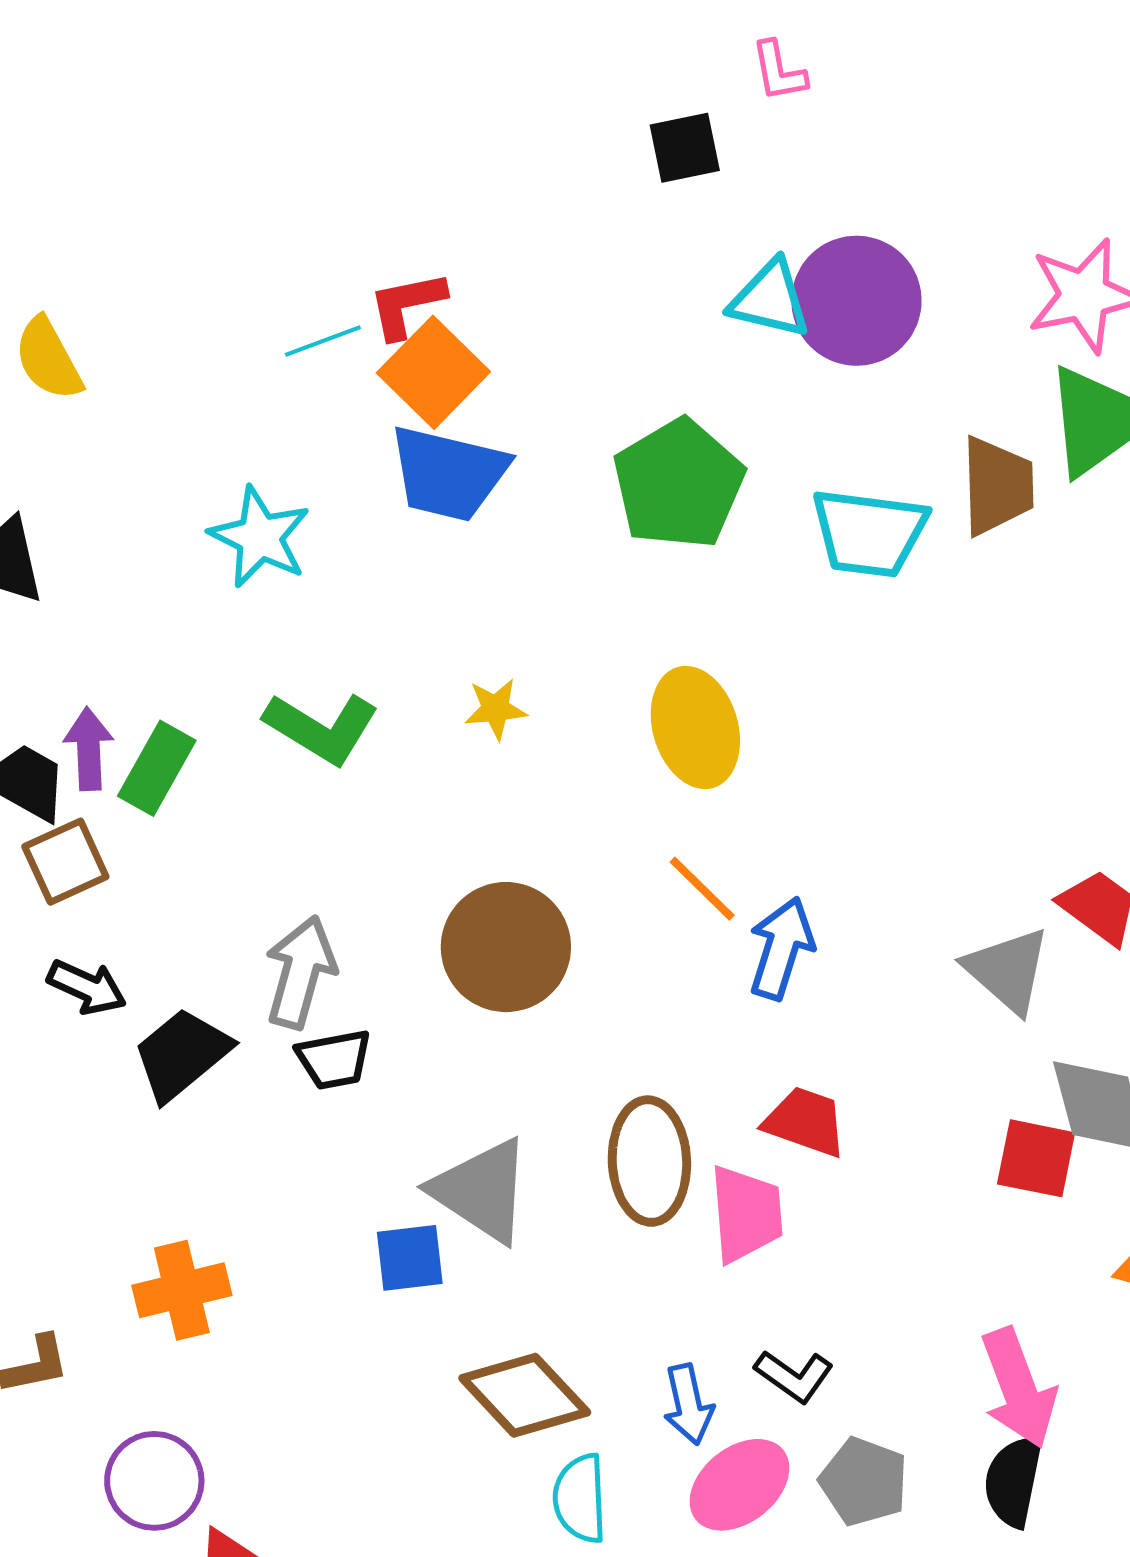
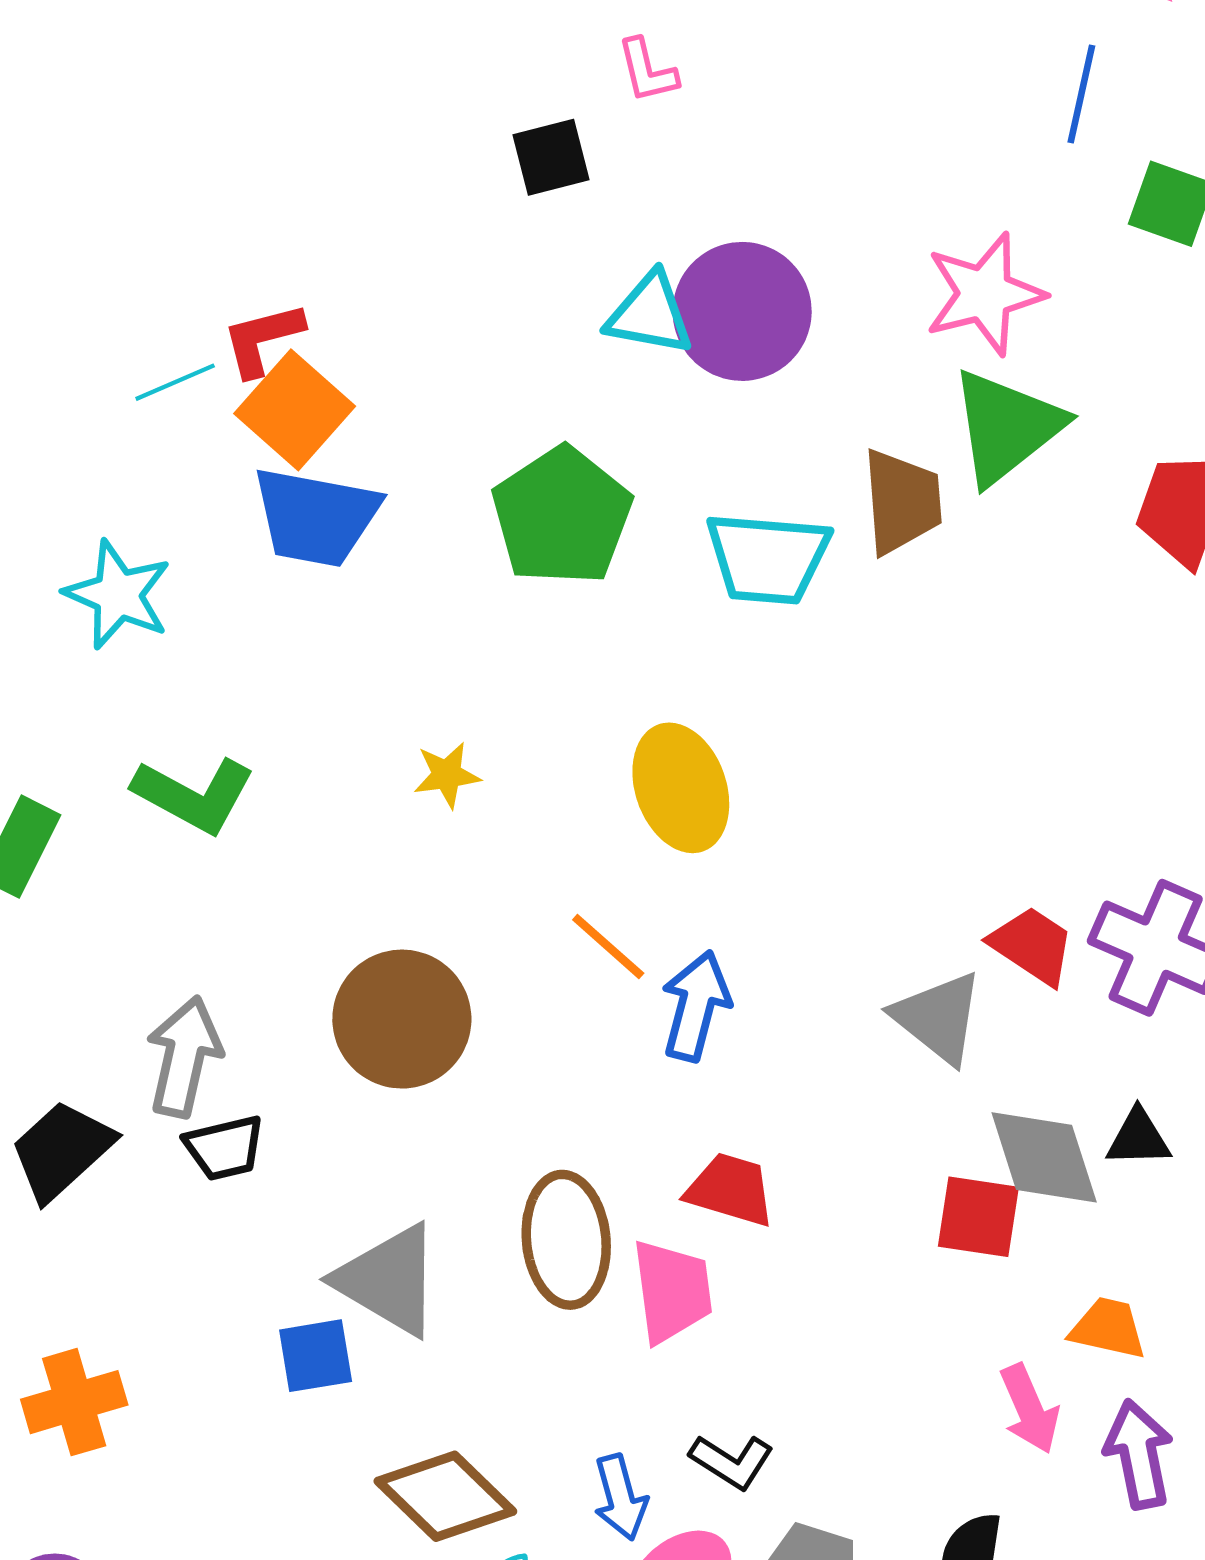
yellow star: (496, 709) -> (447, 775), moved
yellow ellipse: (695, 727) -> (681, 788), moved
pink arrow: (1018, 1388) -> (1029, 1409), moved, size x0.7

